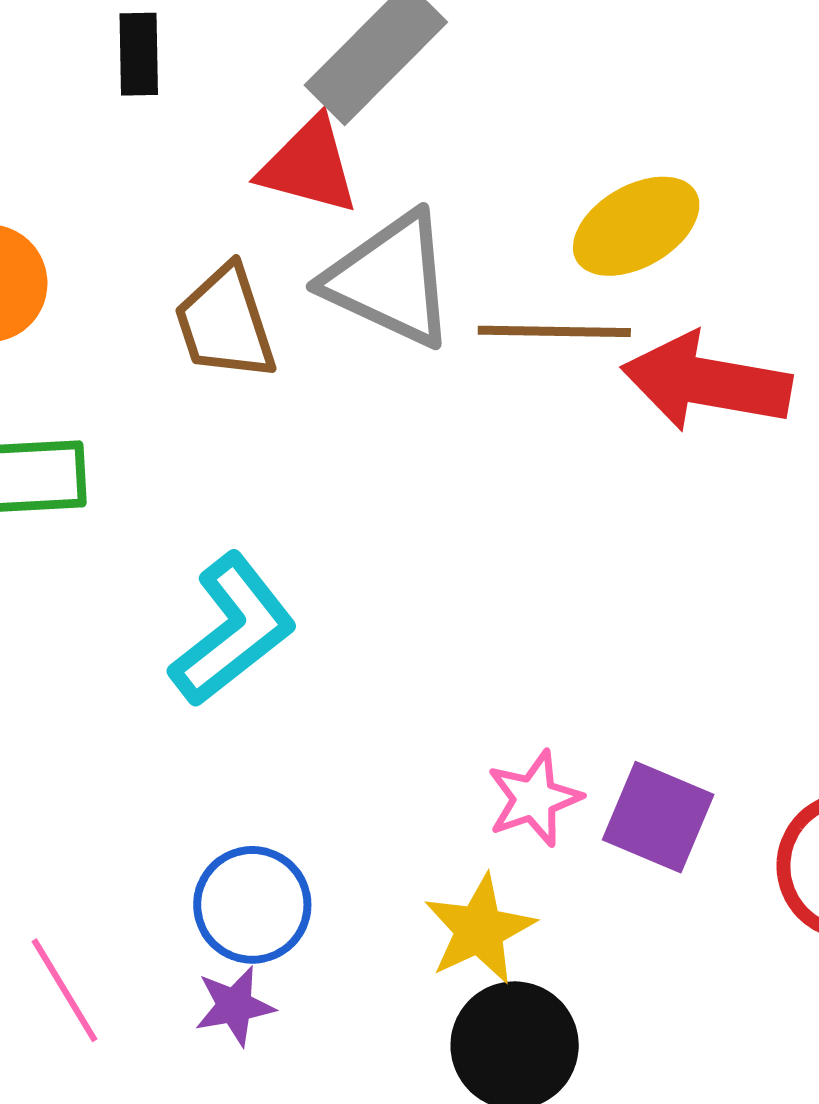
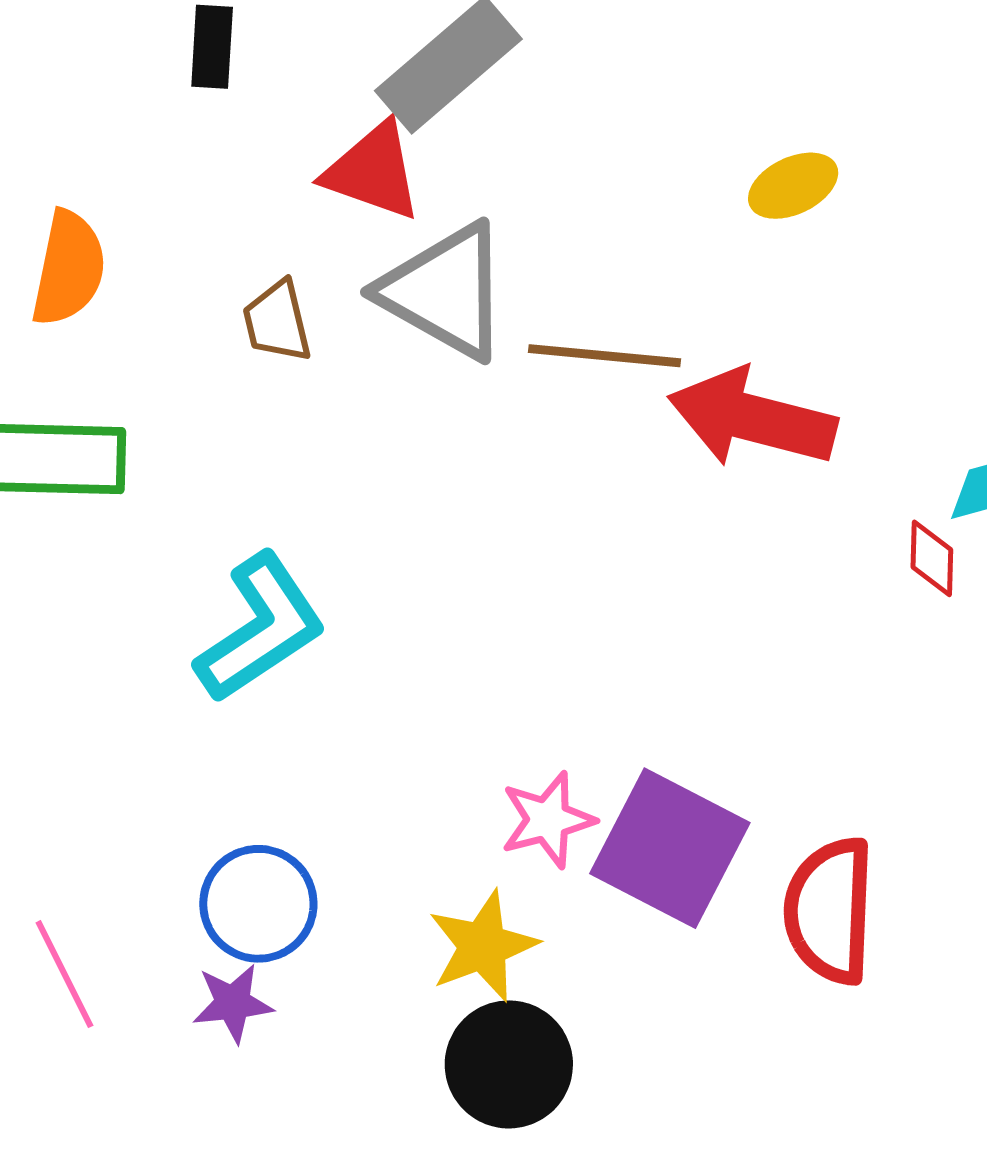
yellow ellipse: (636, 226) -> (793, 186), moved, size x0.7
brown trapezoid: (225, 323) -> (277, 321), size x0.7
purple square: (658, 817) -> (670, 848), size x1.4

